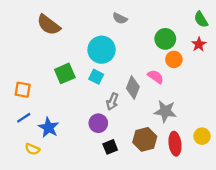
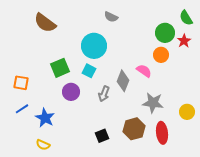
green circle: (165, 39) -> (165, 33), moved
purple circle: (98, 123) -> (71, 92), moved
yellow circle: (202, 136) -> (187, 112), moved
yellow semicircle: (32, 149) -> (43, 145), moved

